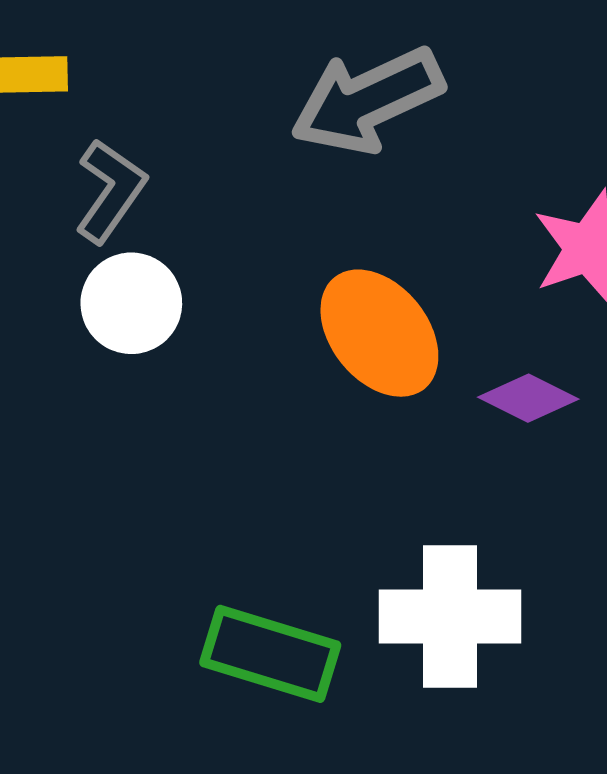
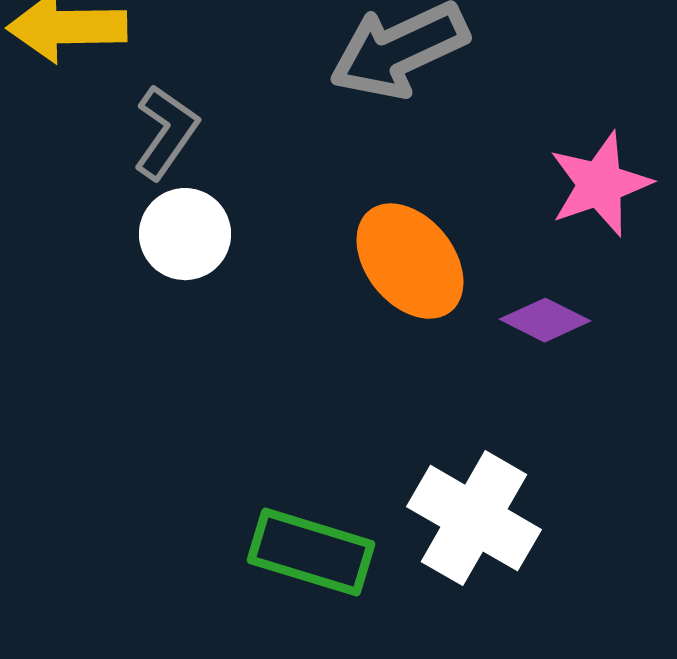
white cross: (450, 616) -> (474, 518), turned 30

